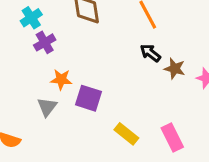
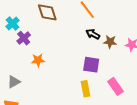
purple square: (88, 98) -> (91, 65), moved
gray triangle: (47, 107) -> (14, 82), moved, turned 32
yellow rectangle: (126, 134) -> (86, 89), turned 49

